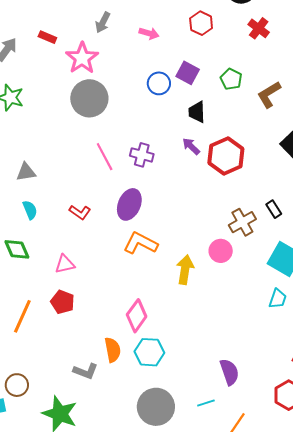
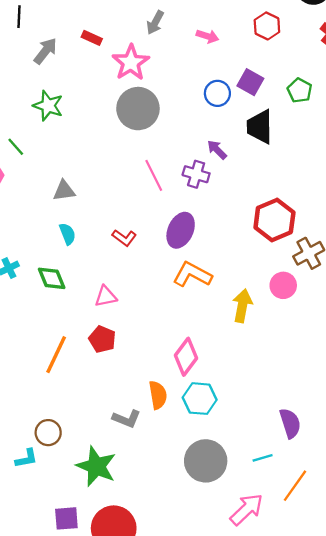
black trapezoid: (197, 112) -> (260, 127), size x1.4
purple arrow: (191, 146) -> (217, 150), moved
red hexagon: (226, 156) -> (274, 220), moved

